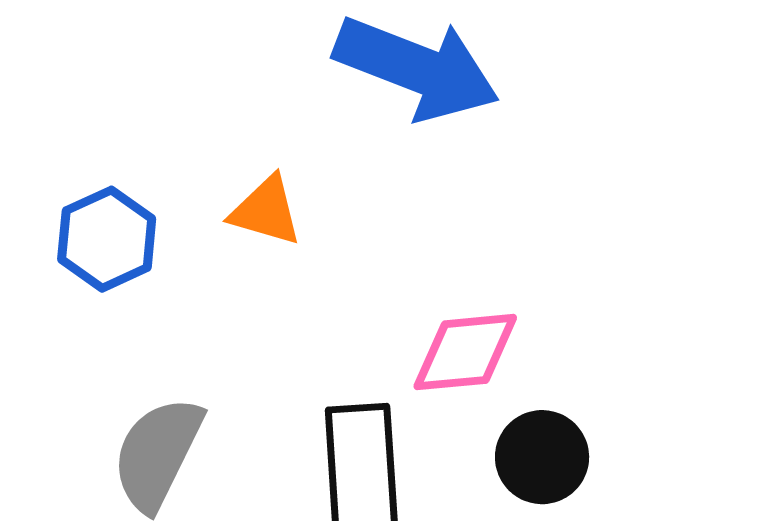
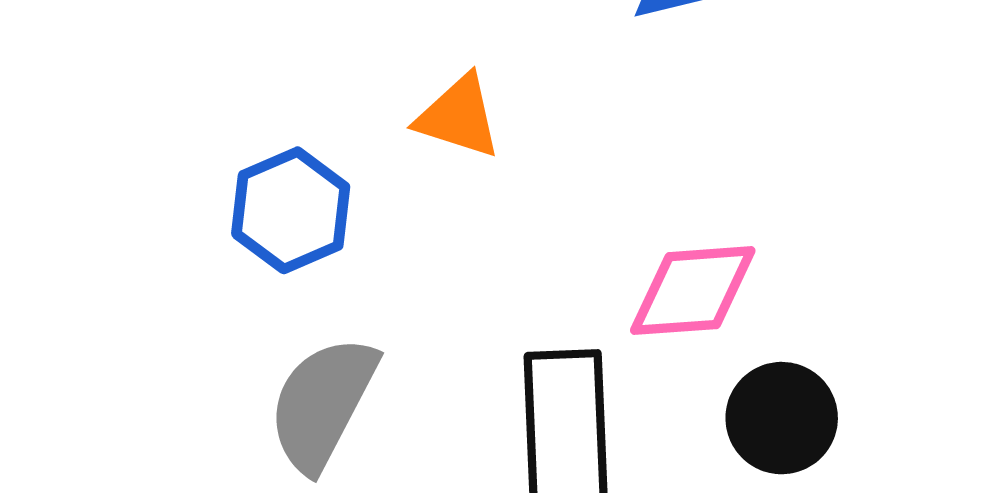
blue hexagon: (107, 239) -> (291, 210), moved

